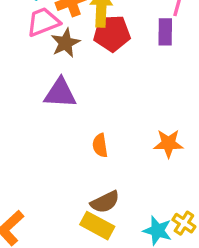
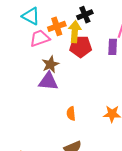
brown star: (65, 43) -> (50, 64), moved

